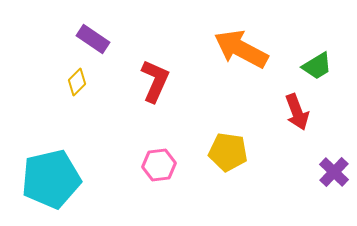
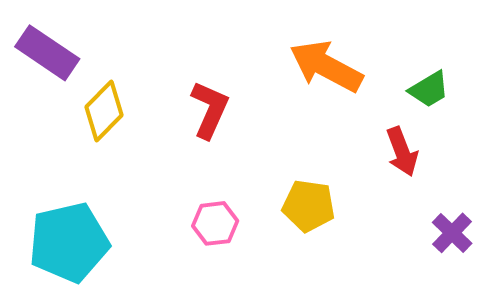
purple rectangle: (93, 39) -> (47, 53), moved, size x1.4
yellow diamond: (77, 82) -> (104, 111), size x1.6

